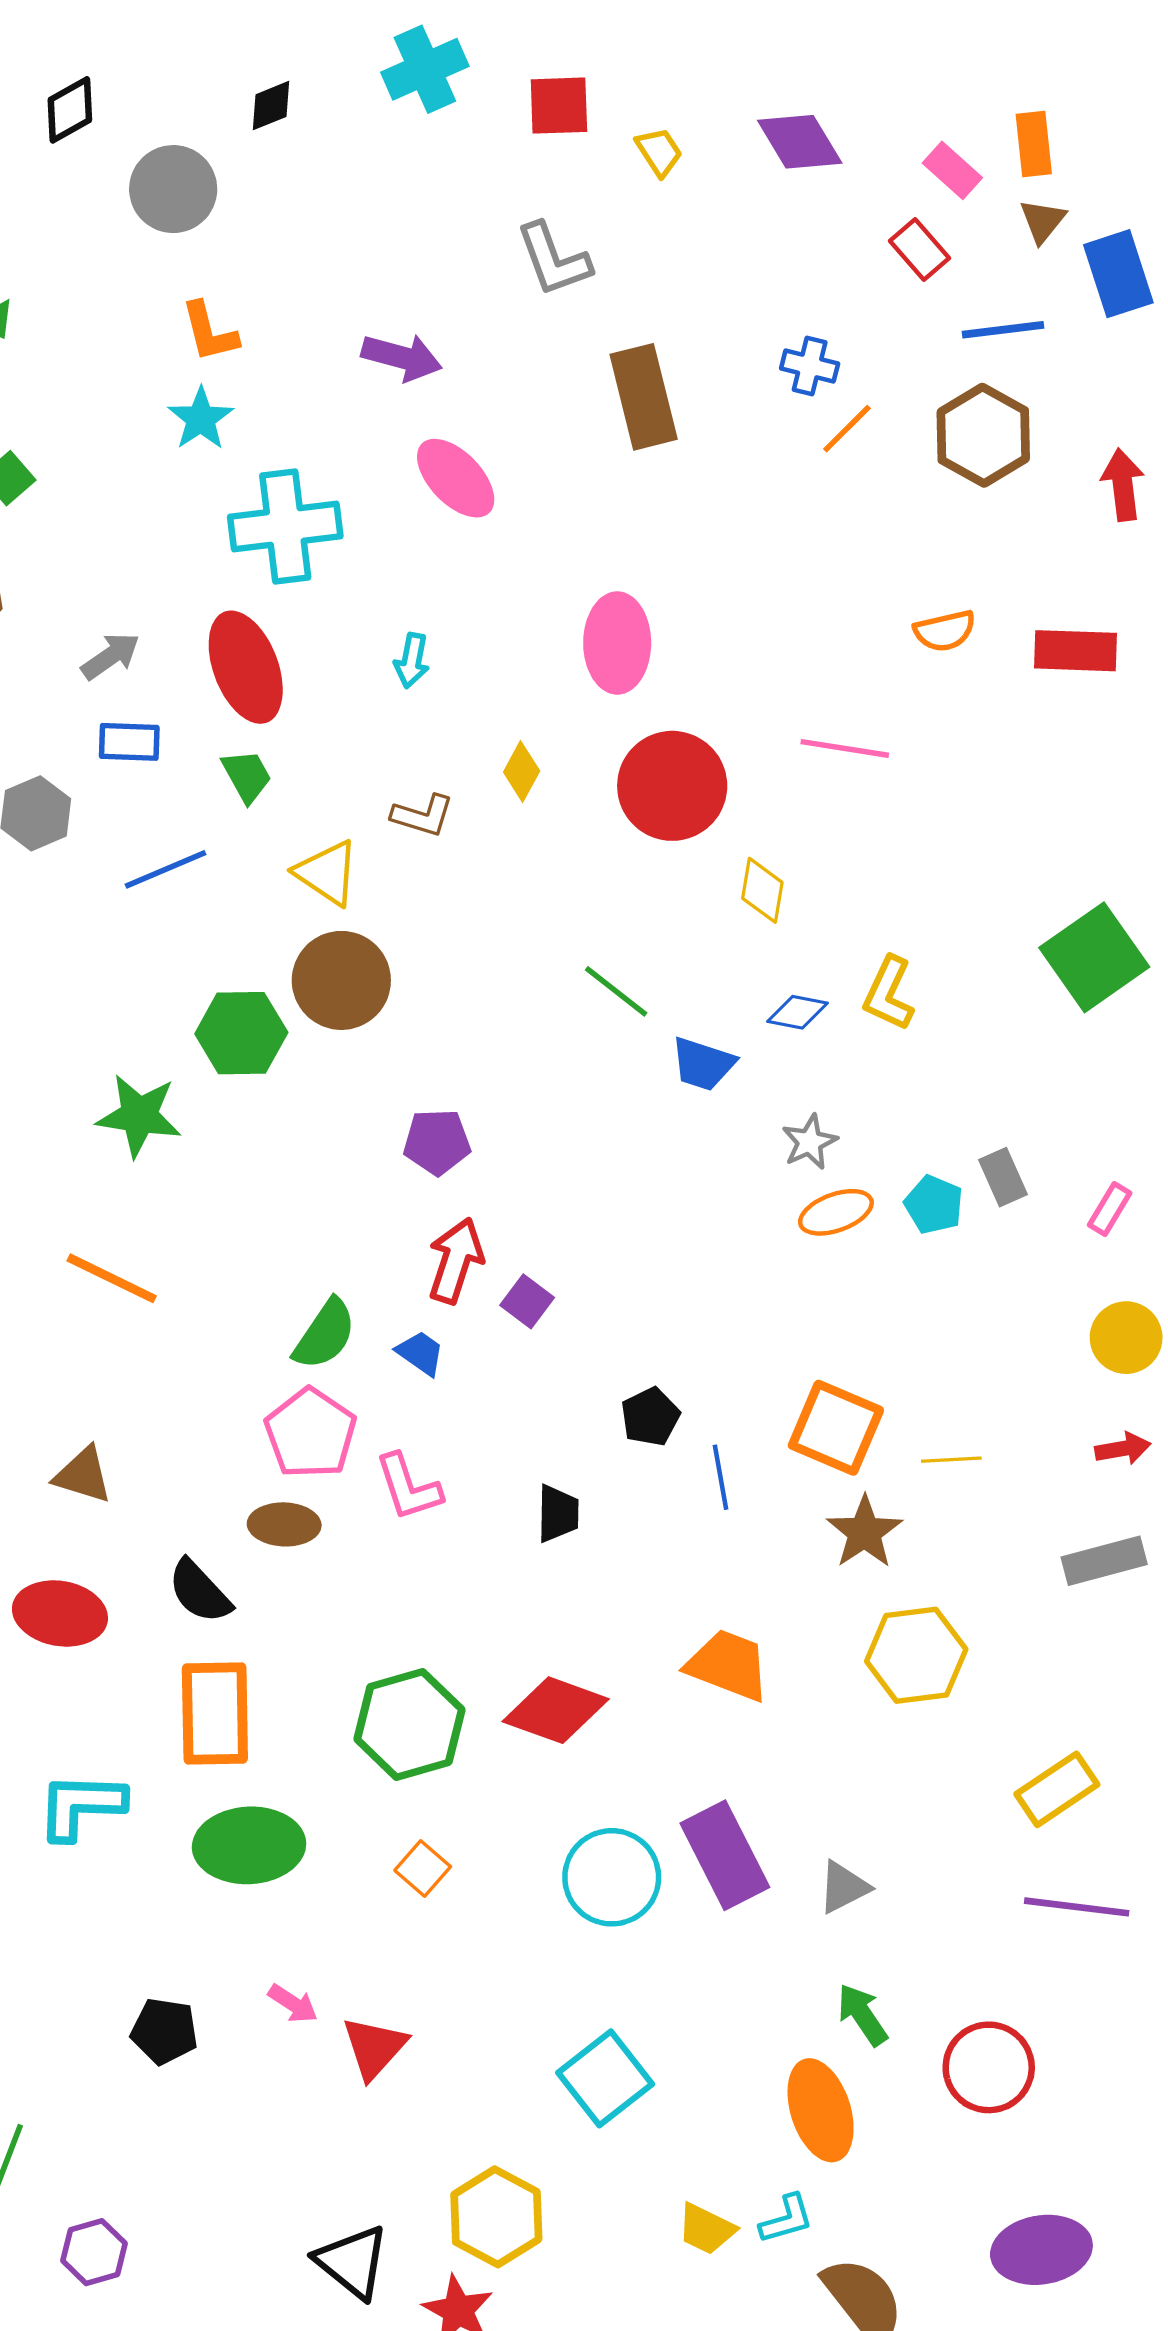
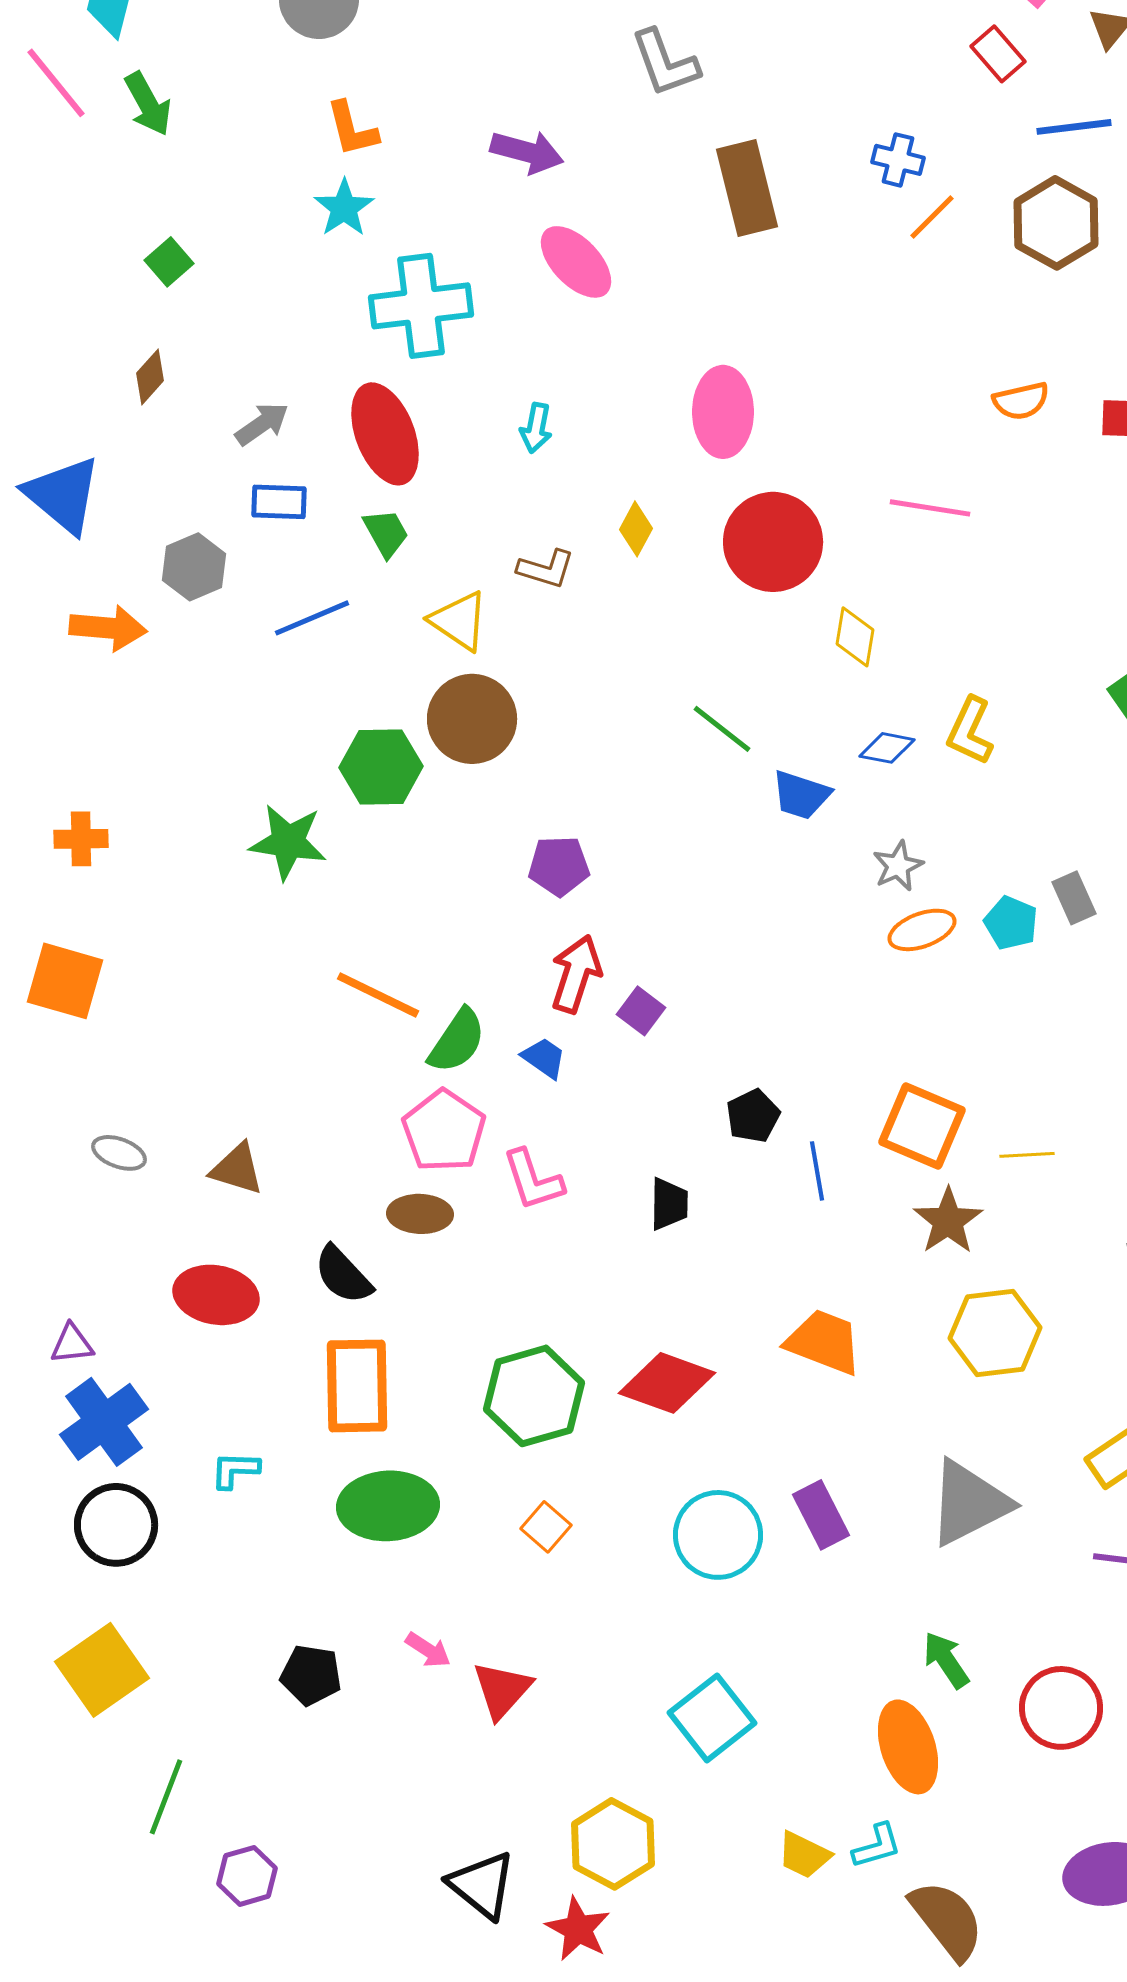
orange line: (112, 1278) -> (378, 995), moved
cyan L-shape: (81, 1806) -> (235, 1470), size x0.6
purple rectangle: (725, 1855) -> (821, 1515), size x0.7
gray triangle: (844, 1887) -> (969, 1503), moved, size x1.8

